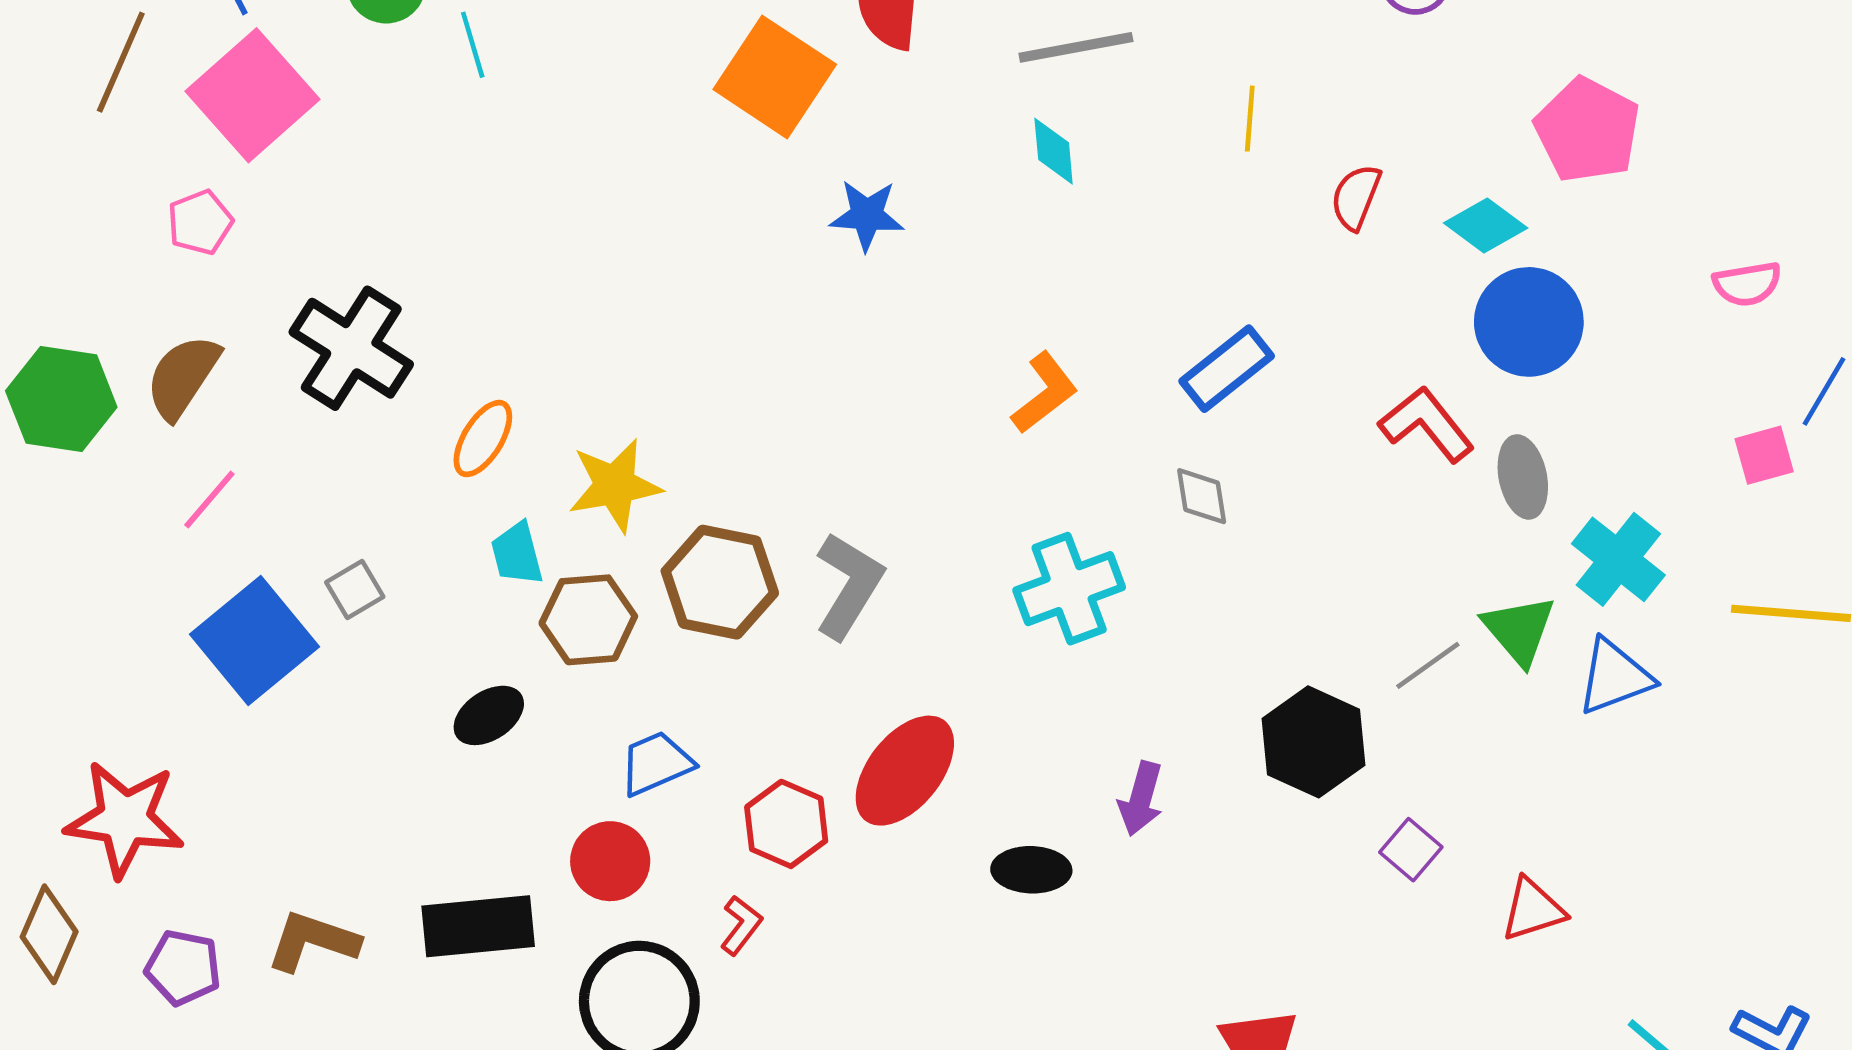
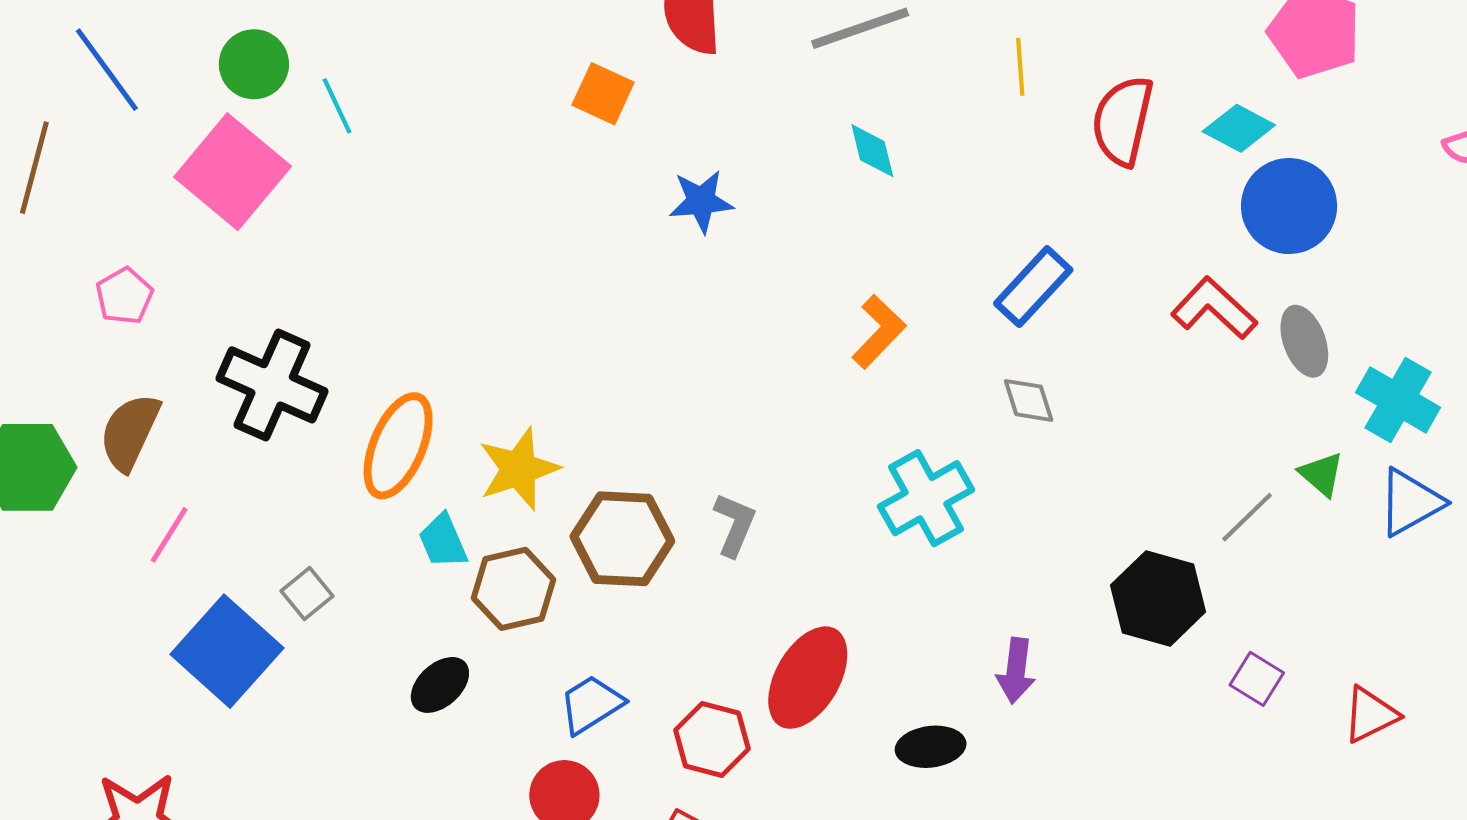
orange square: (775, 77) -> (603, 94), size x0.6
pink square: (252, 95) -> (233, 172), moved
cyan diamond: (1054, 151) -> (872, 151), moved
red semicircle: (1356, 197) -> (1123, 121), size x1.5
orange ellipse: (483, 439) -> (398, 446), size x1.5
gray L-shape: (849, 585) -> (735, 525), size x0.7
green triangle: (1519, 630) -> (1321, 474), size x0.7

